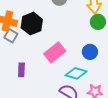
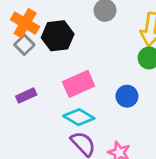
purple rectangle: (21, 70) -> (26, 96), turned 48
cyan diamond: (76, 73) -> (79, 117), moved

